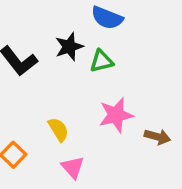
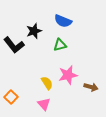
black star: (69, 47) -> (34, 31), moved
yellow semicircle: (58, 129) -> (47, 83), moved

